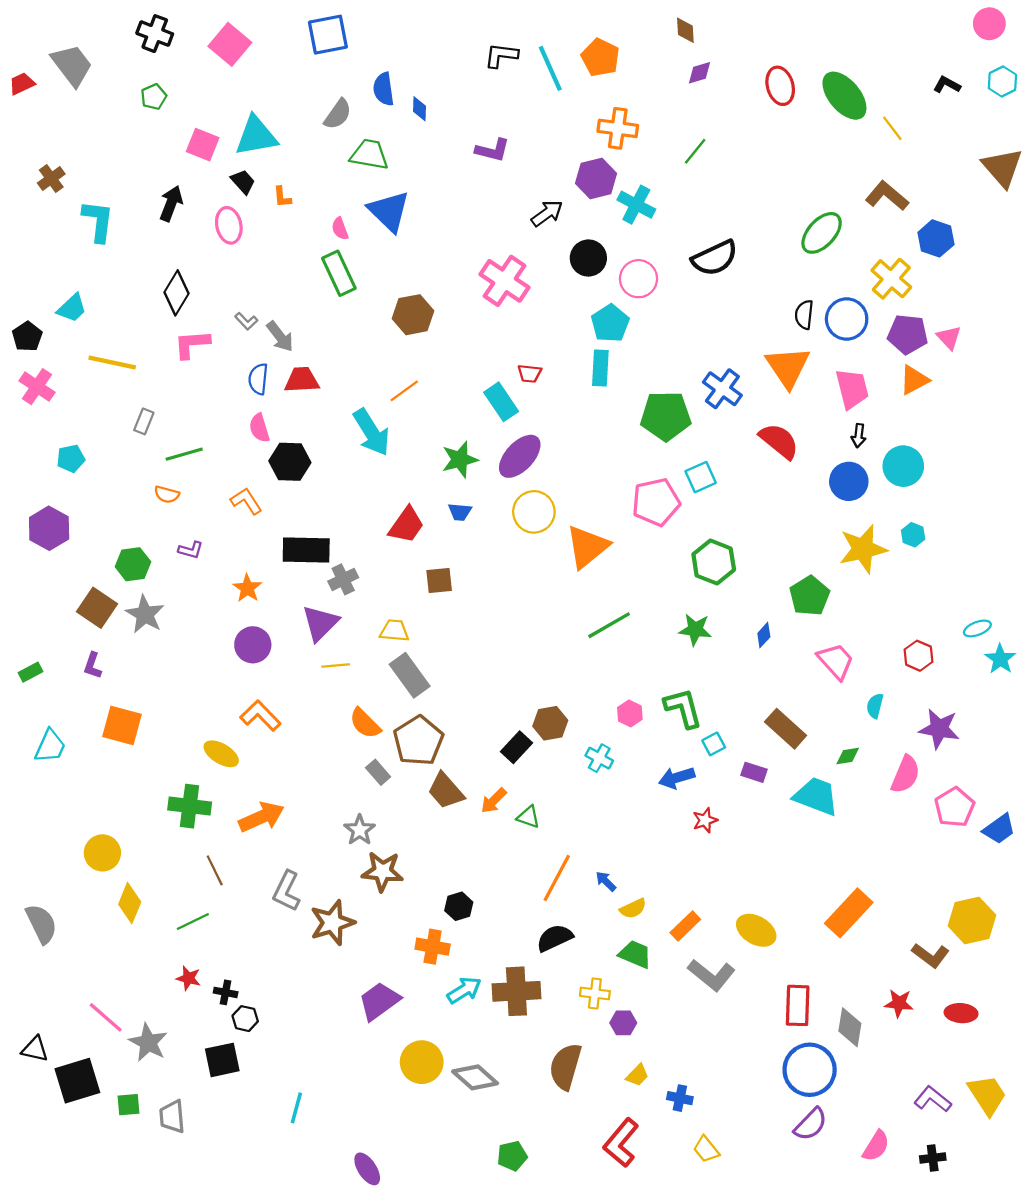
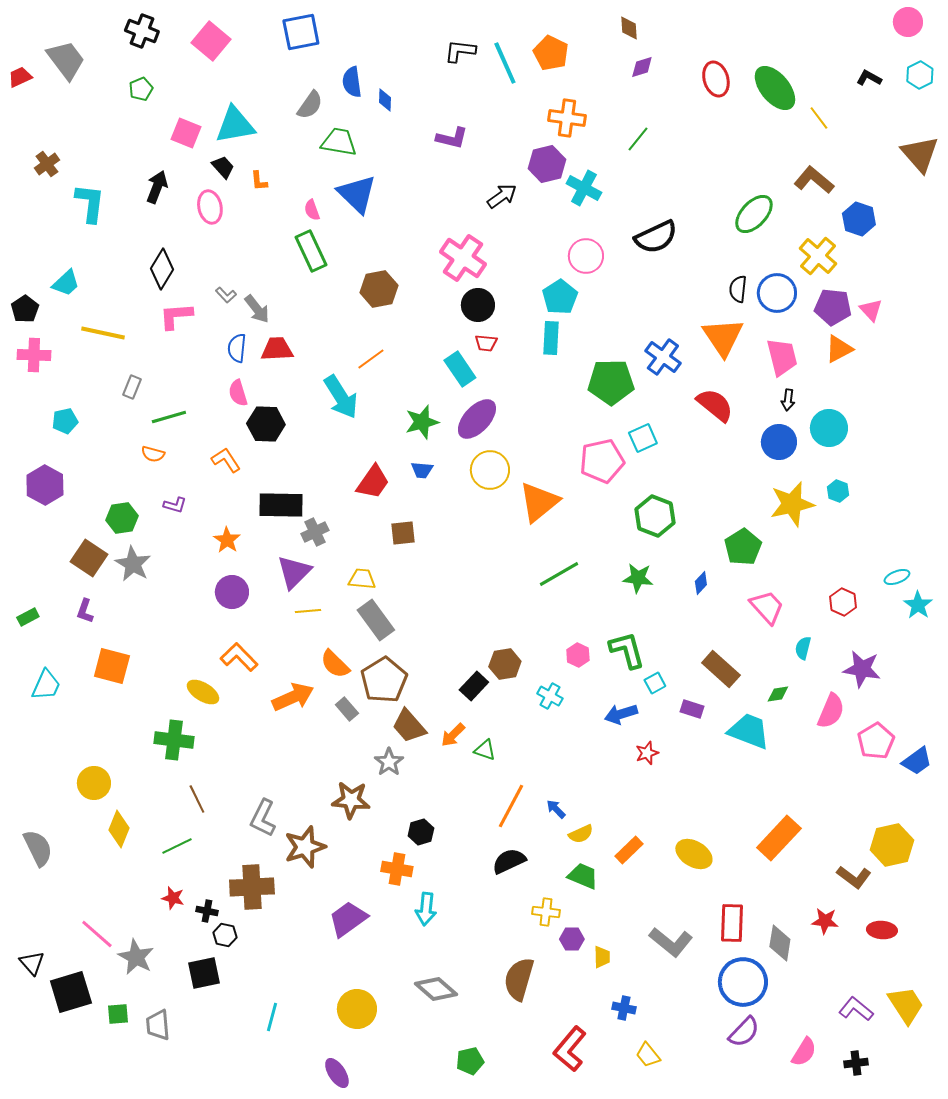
black circle: (588, 258) -> (478, 305), moved
pink cross: (37, 387) -> (34, 355), turned -32
orange arrow: (262, 817) -> (293, 697), moved
gray star: (360, 830) -> (389, 762), moved
gray L-shape: (712, 975) -> (671, 942), moved
cyan arrow: (464, 990) -> (426, 909), turned 128
brown cross: (516, 991) -> (252, 887), moved
black triangle: (35, 1049) -> (32, 963), turned 36
yellow circle: (422, 1062) -> (357, 1009), moved
yellow trapezoid: (637, 1075) -> (602, 957), moved, turned -45

